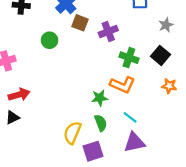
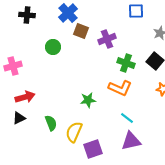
green star: (100, 98) -> (88, 100), moved
green semicircle: (101, 123) -> (51, 123), moved

